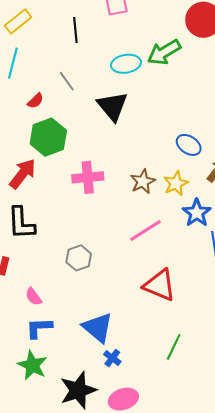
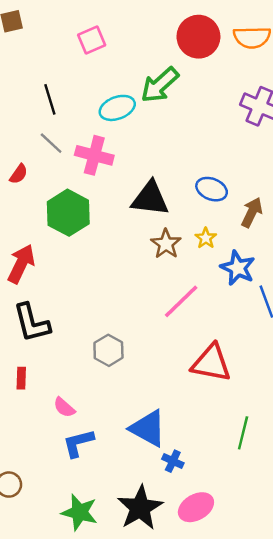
black line: (75, 30) -> (50, 99), moved
black triangle: (113, 106) -> (150, 199), moved, turned -32
green hexagon: (48, 137) -> (68, 213), moved
pink cross: (88, 177) -> (94, 155), moved, turned 32
yellow star: (176, 183) -> (206, 238), size x0.7
green star: (32, 365) -> (80, 512), moved

